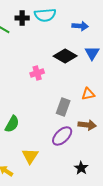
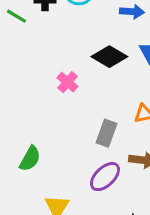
pink cross: (37, 73) -> (67, 82), turned -32

